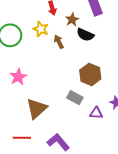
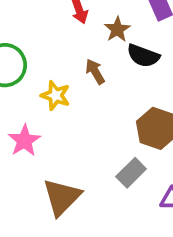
yellow star: (41, 29) -> (56, 95), moved
gray rectangle: (75, 98) -> (131, 173), turned -70

